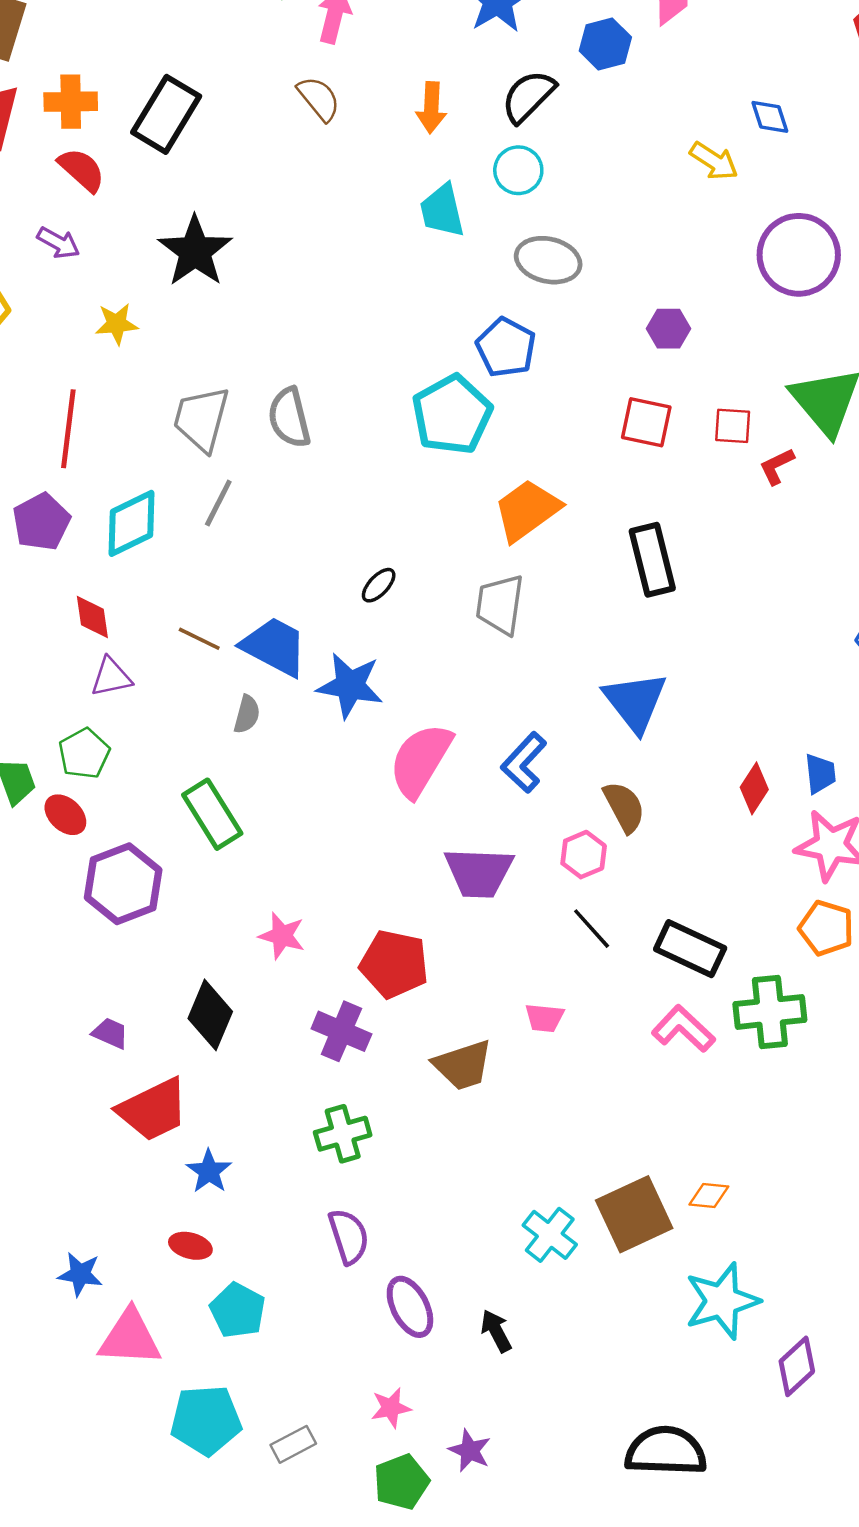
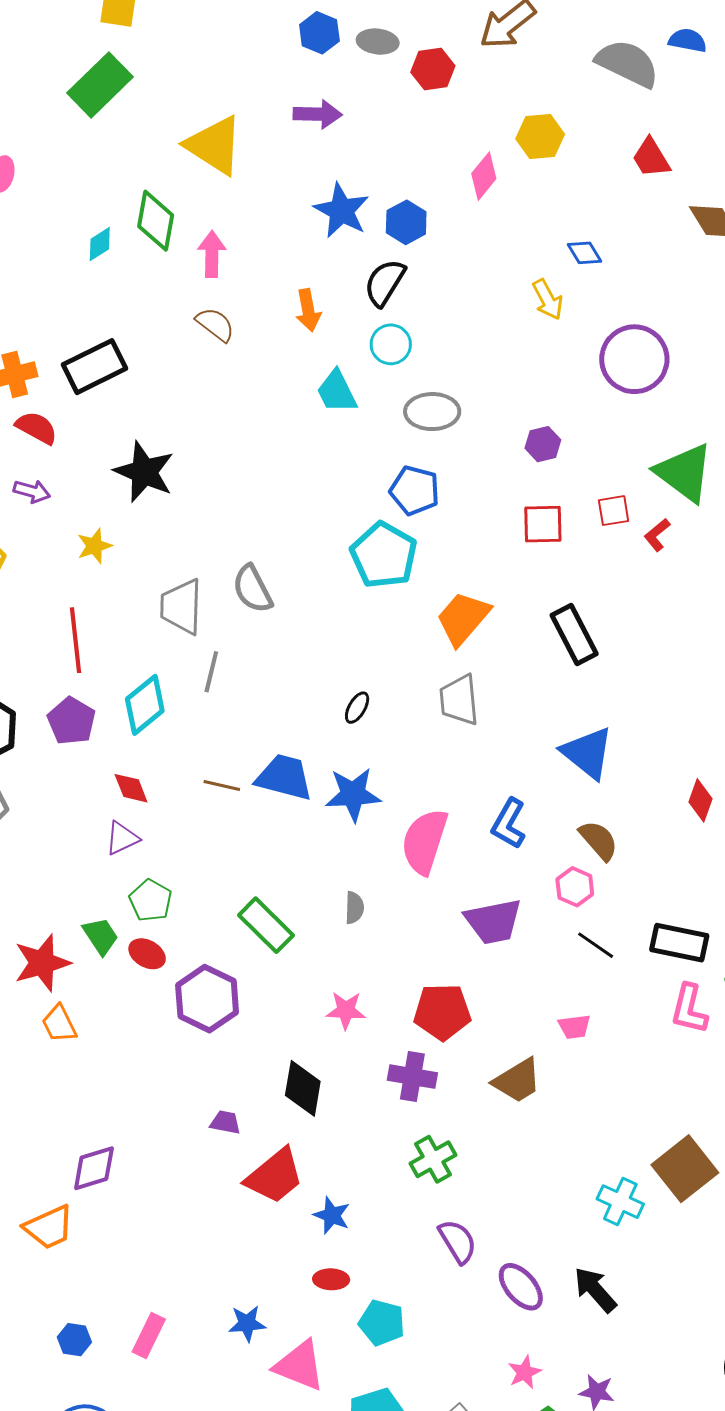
blue hexagon: (605, 44) -> (406, 222), moved
black rectangle: (166, 114) -> (94, 367), turned 46
yellow arrow: (714, 161) -> (548, 299), turned 42
purple triangle: (111, 677) -> (122, 838), moved
gray semicircle: (247, 714) -> (354, 908), moved
pink L-shape: (683, 1029) -> (689, 1009), turned -106
black arrow: (496, 1331) -> (595, 1290), size x1.4
pink triangle: (130, 1338) -> (300, 1366), turned 32

